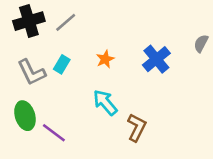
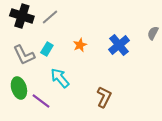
black cross: (29, 21) -> (22, 16), turned 35
cyan arrow: (105, 102) -> (60, 78), moved

